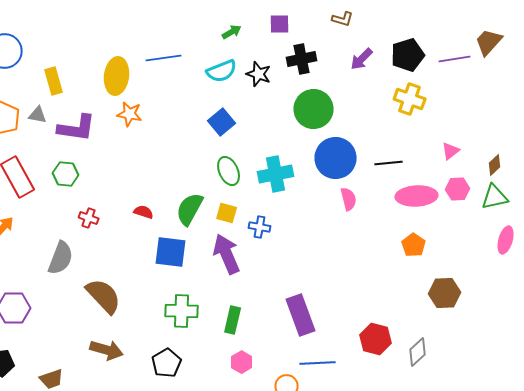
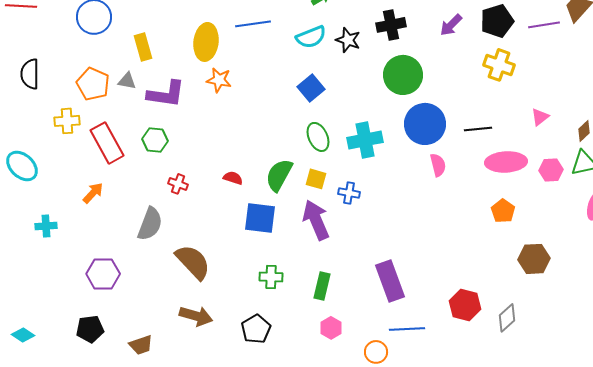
pink hexagon: (458, 189) -> (551, 170), moved
green cross: (182, 311) -> (271, 277), size x0.7

